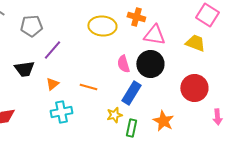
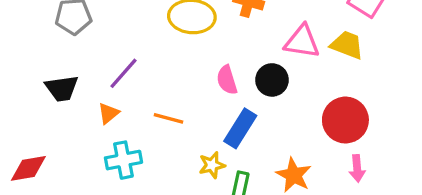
pink triangle: (154, 35) -> (302, 42), moved
purple line: (52, 50) -> (123, 73), moved
black circle: (150, 64) -> (272, 80), size x0.7
pink arrow: (217, 117) -> (357, 168), moved

